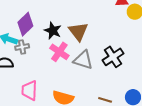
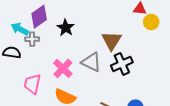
brown triangle: (78, 31) -> (112, 41), moved
pink cross: (59, 52) -> (63, 68), moved

